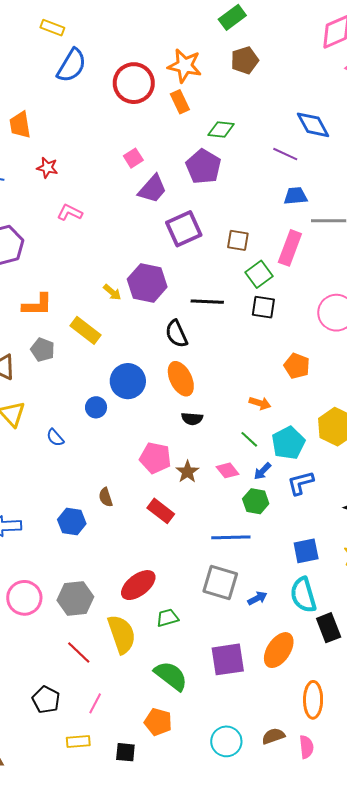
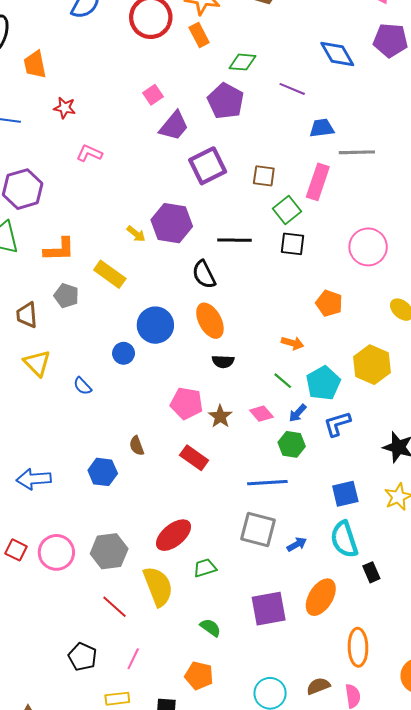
purple line: (285, 154) -> (292, 89), moved
black rectangle: (329, 628) -> (371, 572), size x0.7
green semicircle: (171, 676) -> (210, 628), size x0.6

